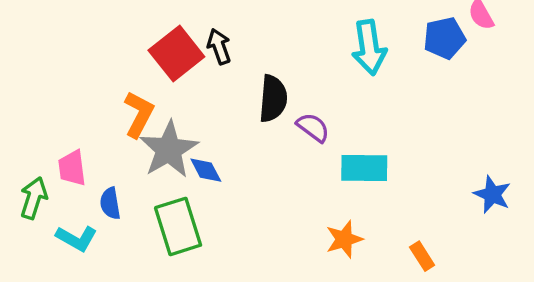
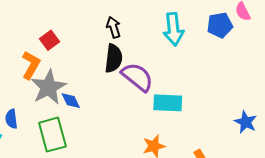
black arrow: (219, 46) -> (113, 27), moved
red square: (176, 53) -> (50, 40), moved, size x0.6
purple semicircle: (313, 127) -> (137, 77), size x1.6

